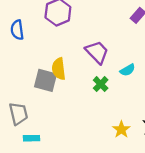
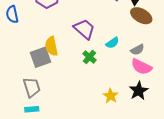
gray square: (45, 80) -> (40, 57), turned -30
gray trapezoid: (18, 114) -> (32, 87), moved

